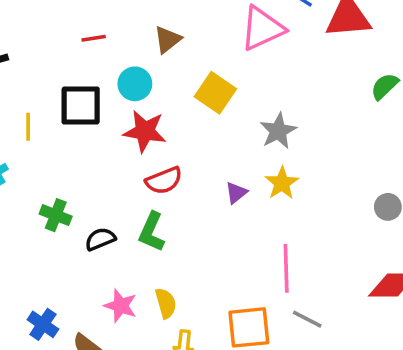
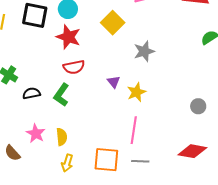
yellow star: (282, 183) -> (136, 92), moved
purple triangle: (236, 193) -> (114, 82), turned -40
gray line: (307, 319) -> (140, 161), turned -36

